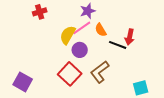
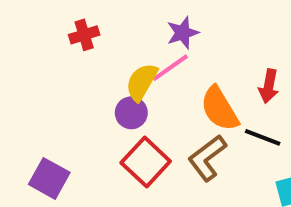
orange semicircle: (101, 30) -> (219, 109), moved, size x1.6
black line: (118, 45) -> (263, 137), moved
purple circle: (80, 50) -> (131, 113), moved

